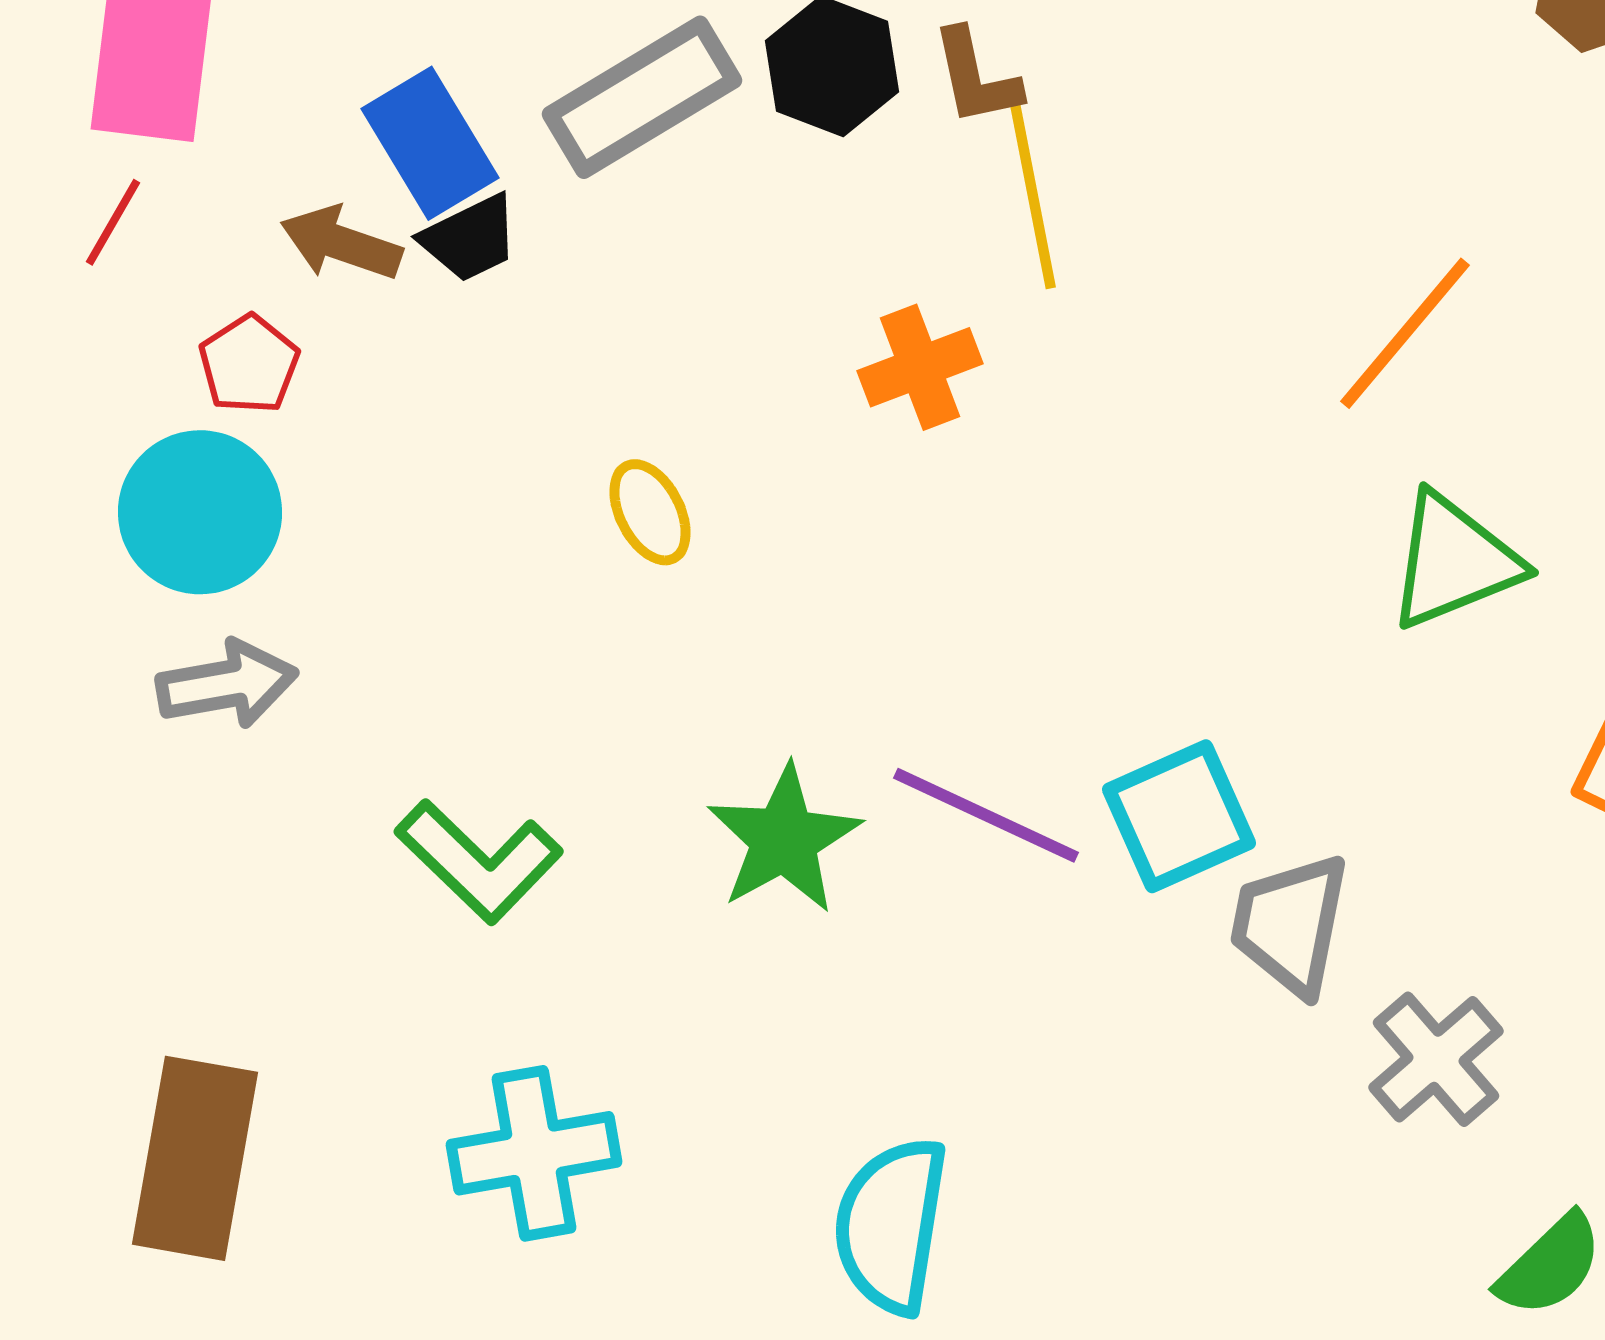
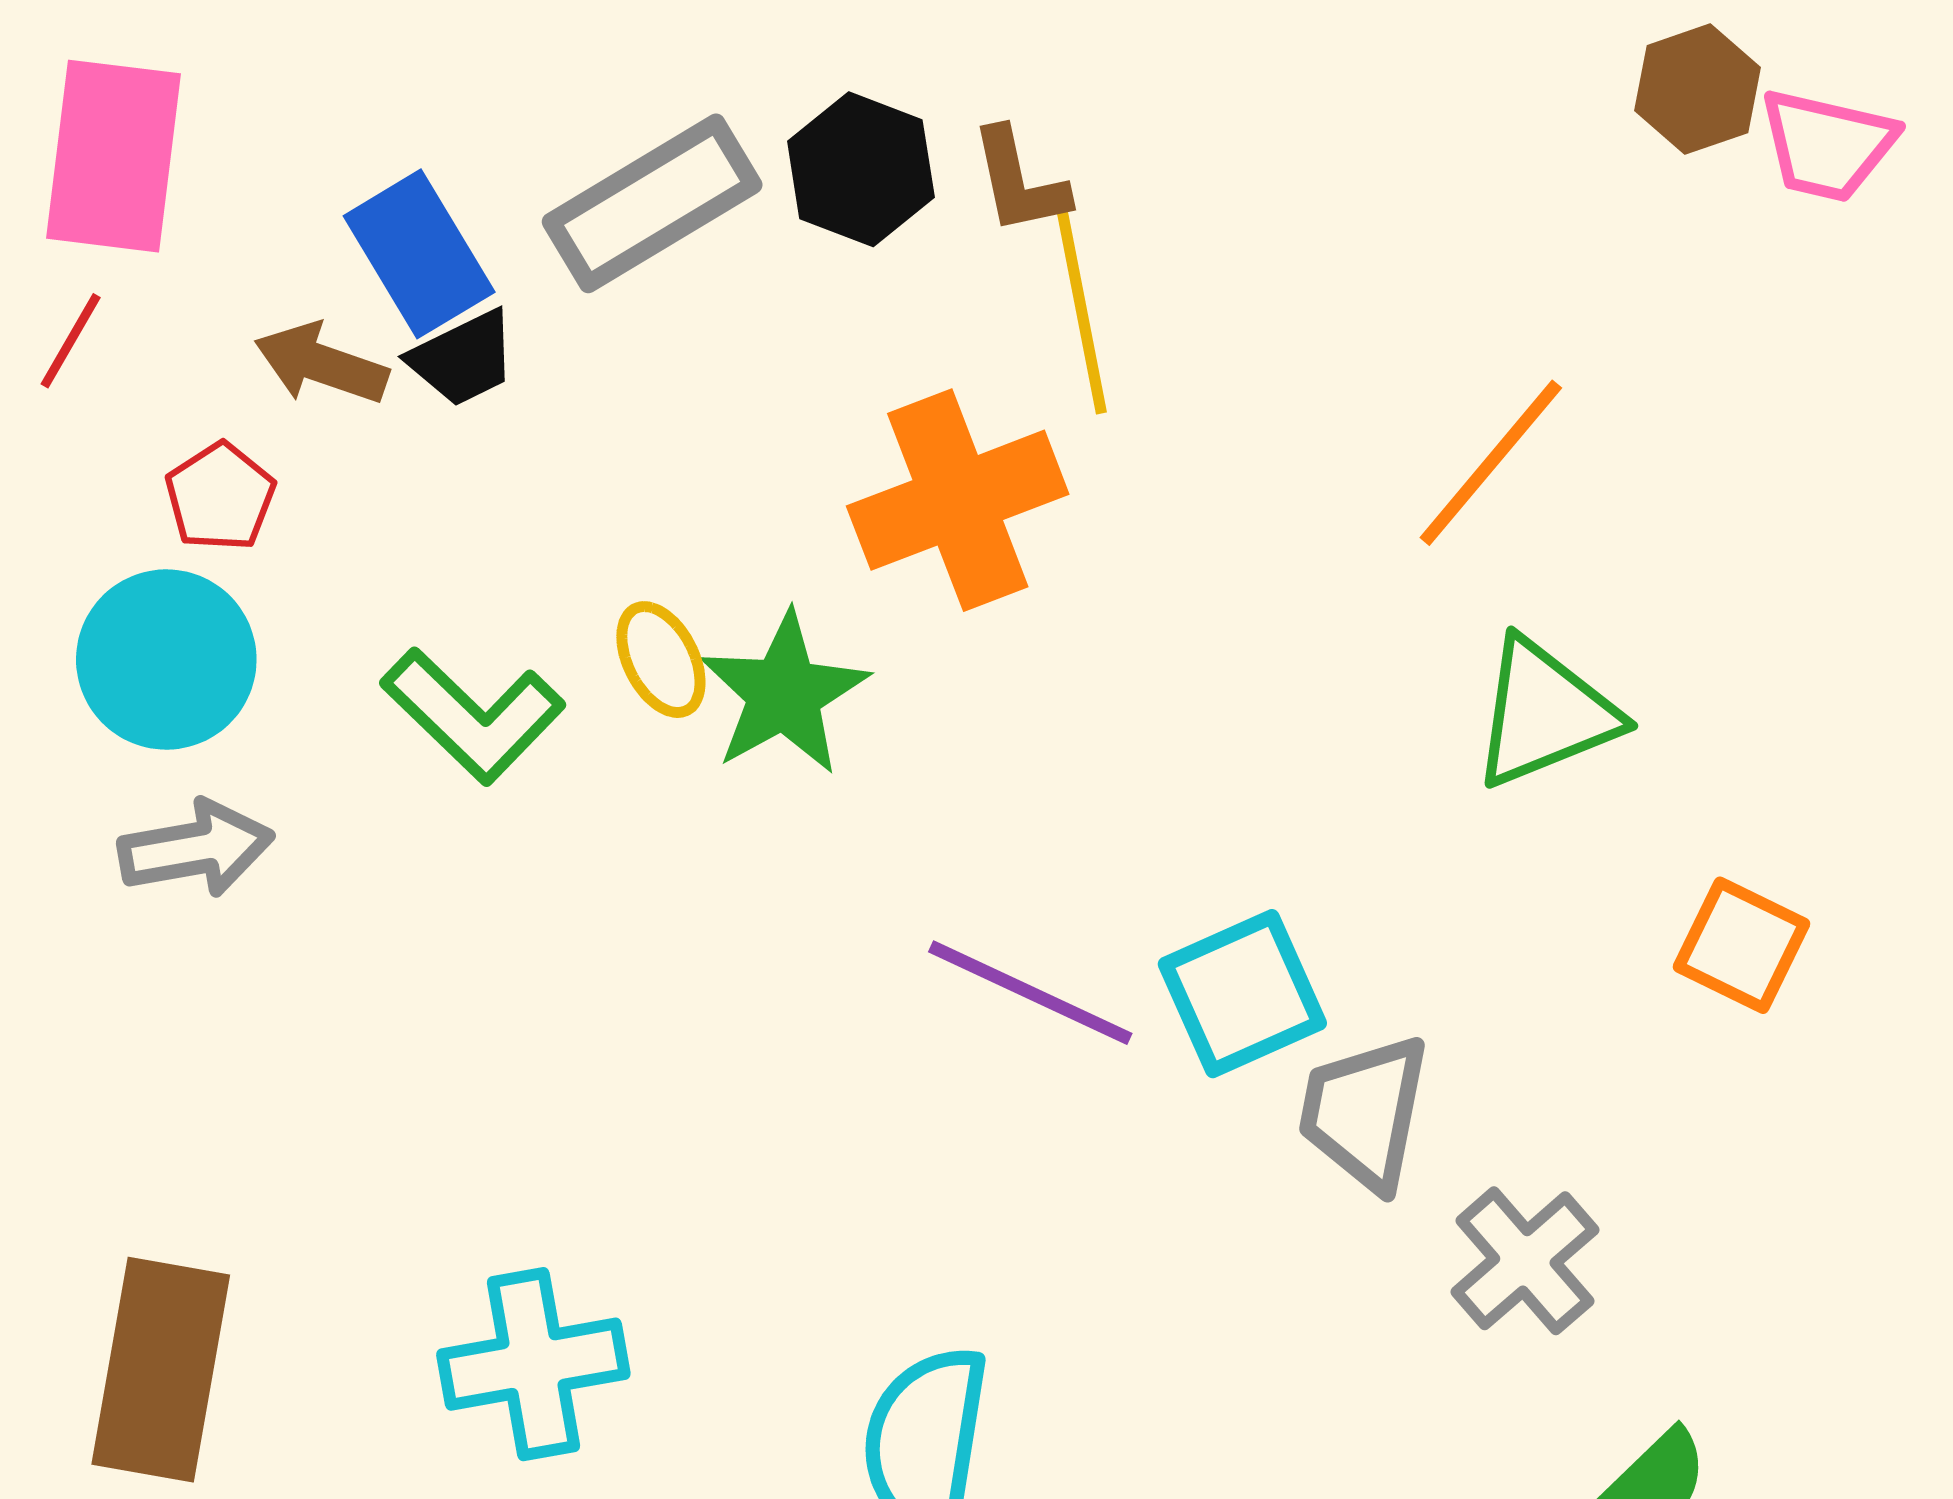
orange cross: (920, 367) -> (958, 500), size x1.6
green star: (784, 839) -> (784, 694), moved
green L-shape: (479, 861) -> (473, 716), moved

